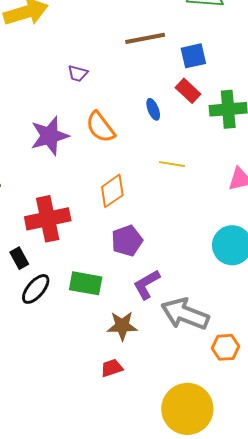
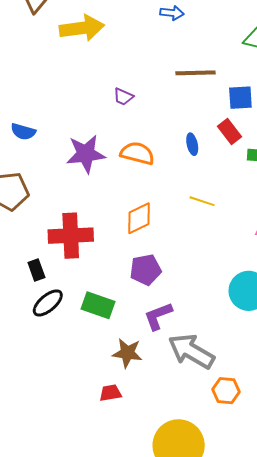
orange semicircle: (100, 127) -> (137, 153), turned 132

